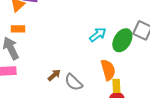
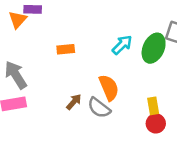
orange rectangle: (18, 29) -> (66, 49), moved
orange semicircle: (108, 70) -> (109, 88), moved

